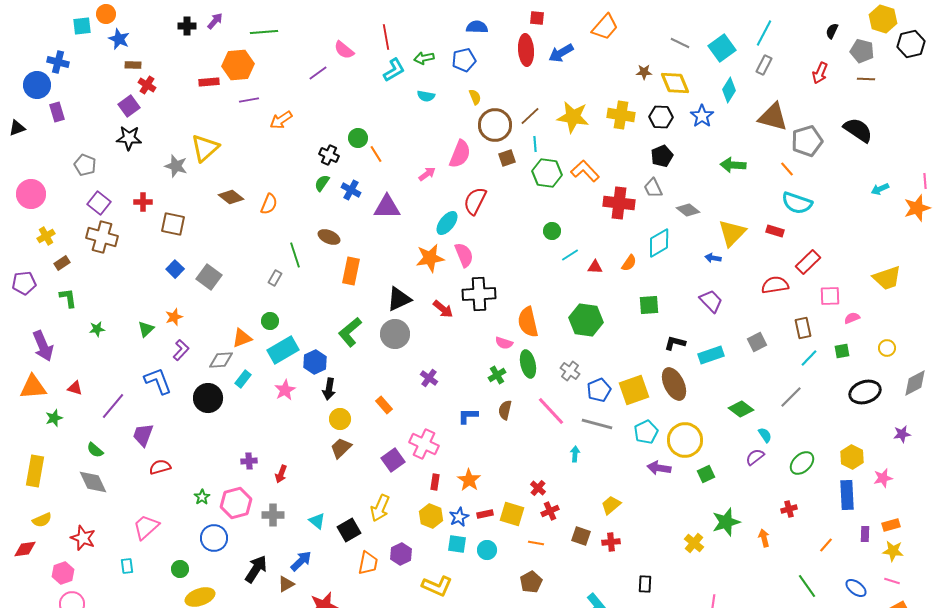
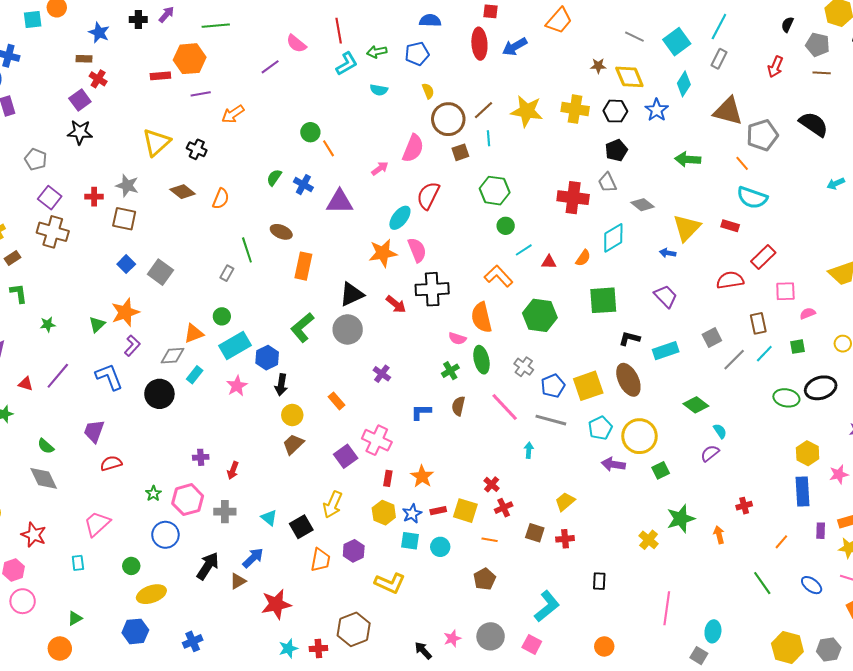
blue star: (119, 39) -> (99, 33), moved
black cross: (329, 155) -> (197, 149), moved
gray star: (176, 166) -> (127, 186), moved
orange L-shape: (585, 171) -> (499, 276), moved
green hexagon: (547, 173) -> (495, 191), moved
green square: (649, 305) -> (603, 300), size x1.4
orange star: (174, 317) -> (125, 312), size x1.6
gray line: (791, 397) -> (734, 360), moved
purple line: (113, 406) -> (58, 376), moved
green ellipse: (802, 463) -> (786, 398), moved, turned 55

